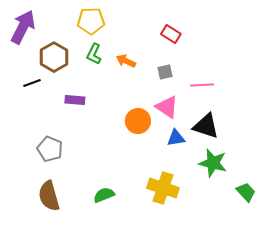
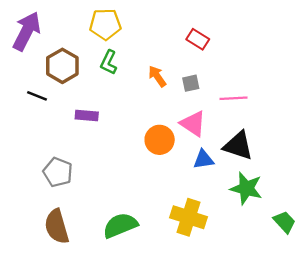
orange arrow: (126, 61) -> (157, 76), moved, turned 30
black line: (32, 83) -> (37, 96), turned 42
green semicircle: (104, 195) -> (120, 225), size x1.4

